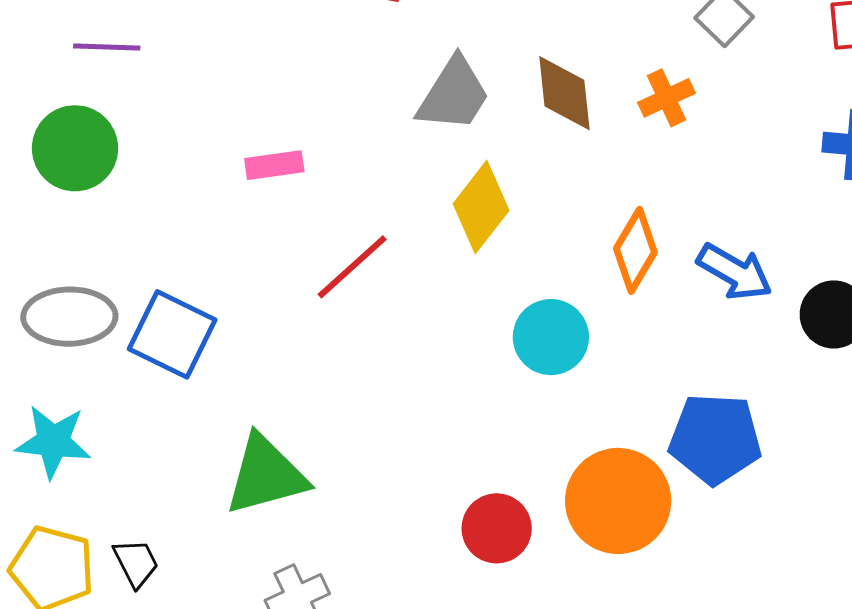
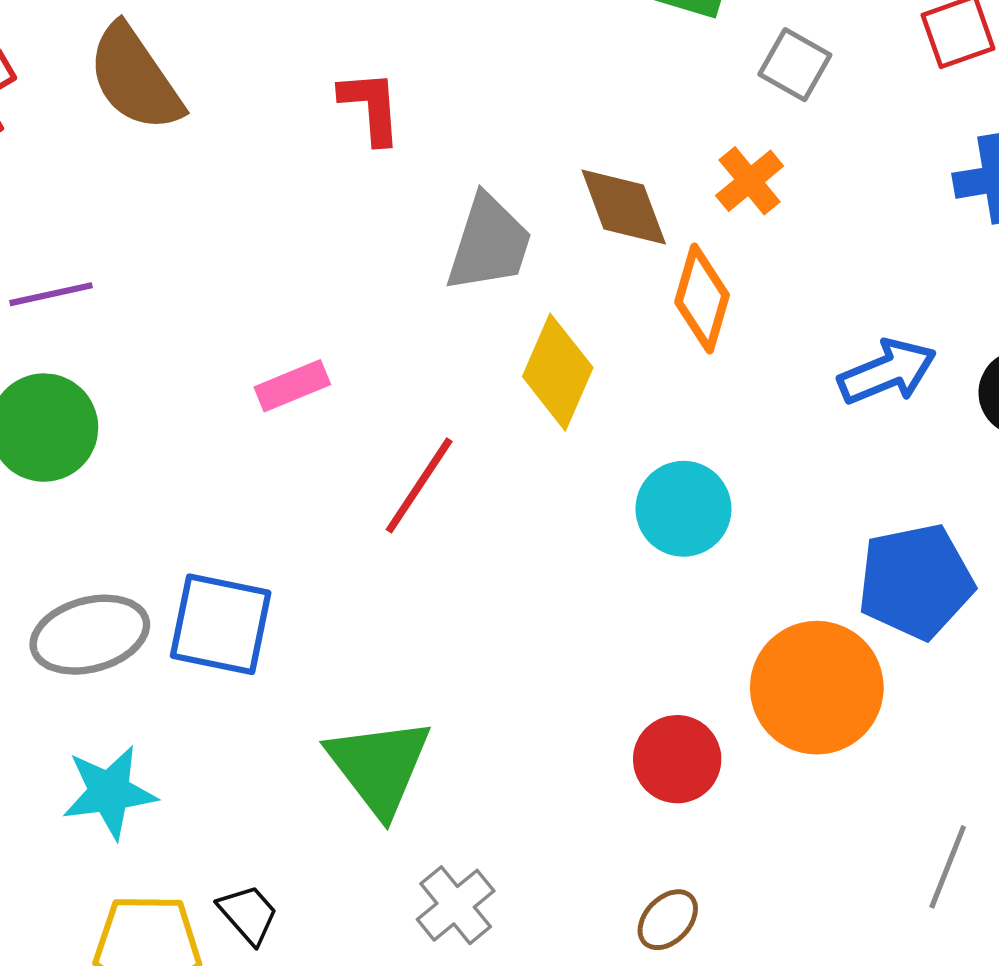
orange diamond: (635, 250) -> (702, 299), moved
blue arrow: (735, 272) -> (887, 372), turned -38
green triangle: (266, 475) -> (379, 766), turned -38

